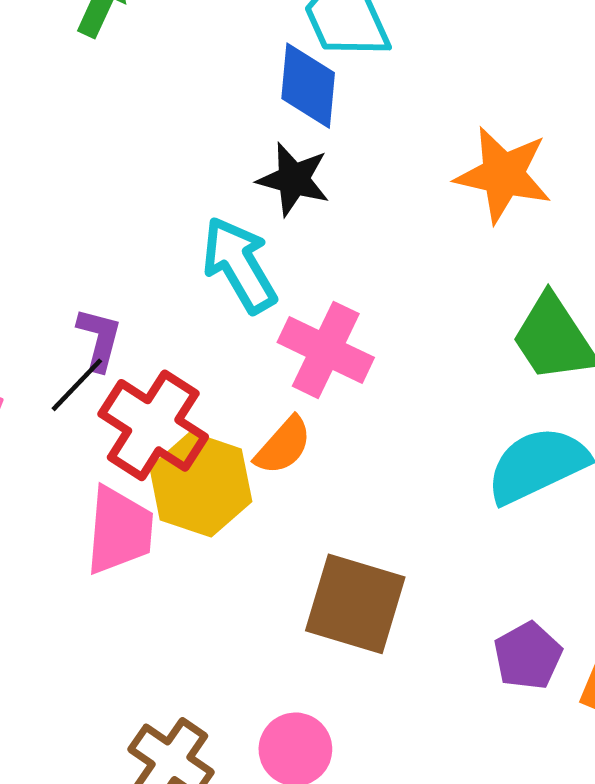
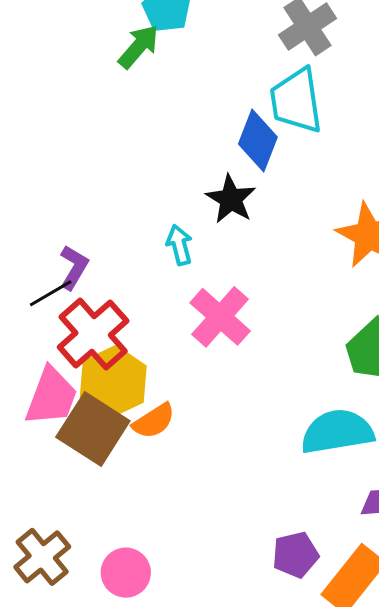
cyan arrow: (239, 265) -> (179, 245), size x0.6
orange semicircle: (283, 446) -> (154, 421), moved
brown square: (355, 604) -> (93, 429), moved

